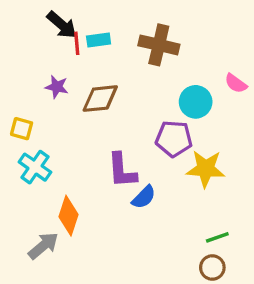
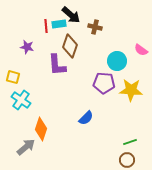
black arrow: (62, 25) -> (71, 15), moved
brown cross: (159, 45) -> (95, 27), size x0.6
purple star: (57, 87) -> (27, 47), moved
brown diamond: (100, 99) -> (70, 46), moved, turned -65
yellow star: (206, 169) -> (131, 90), moved
purple L-shape: (122, 170) -> (57, 65), moved

